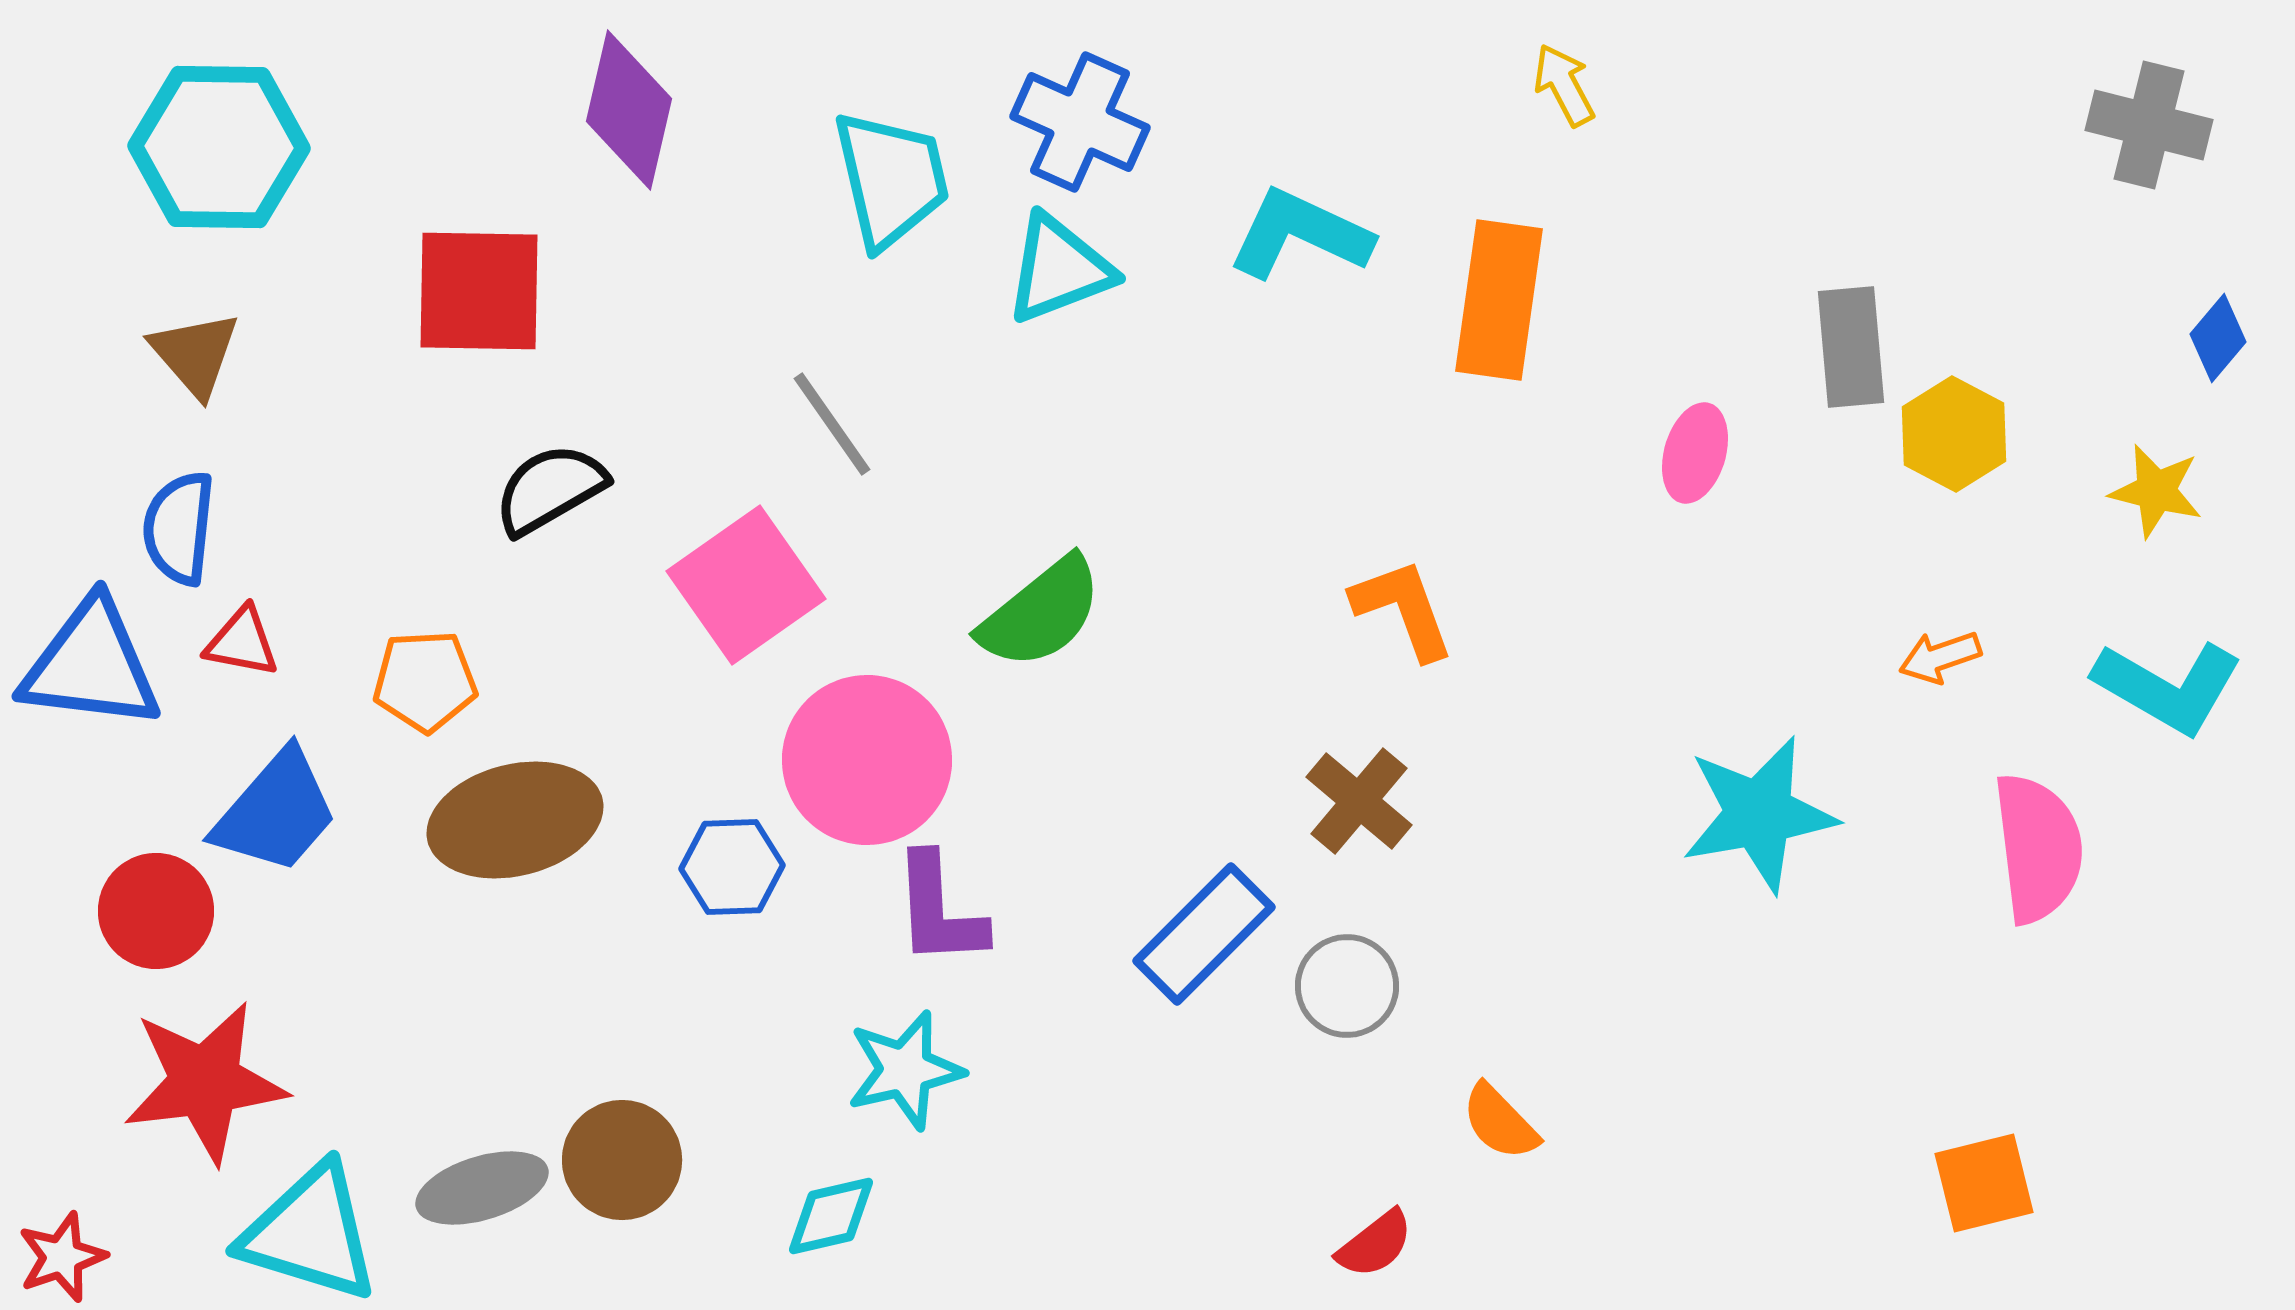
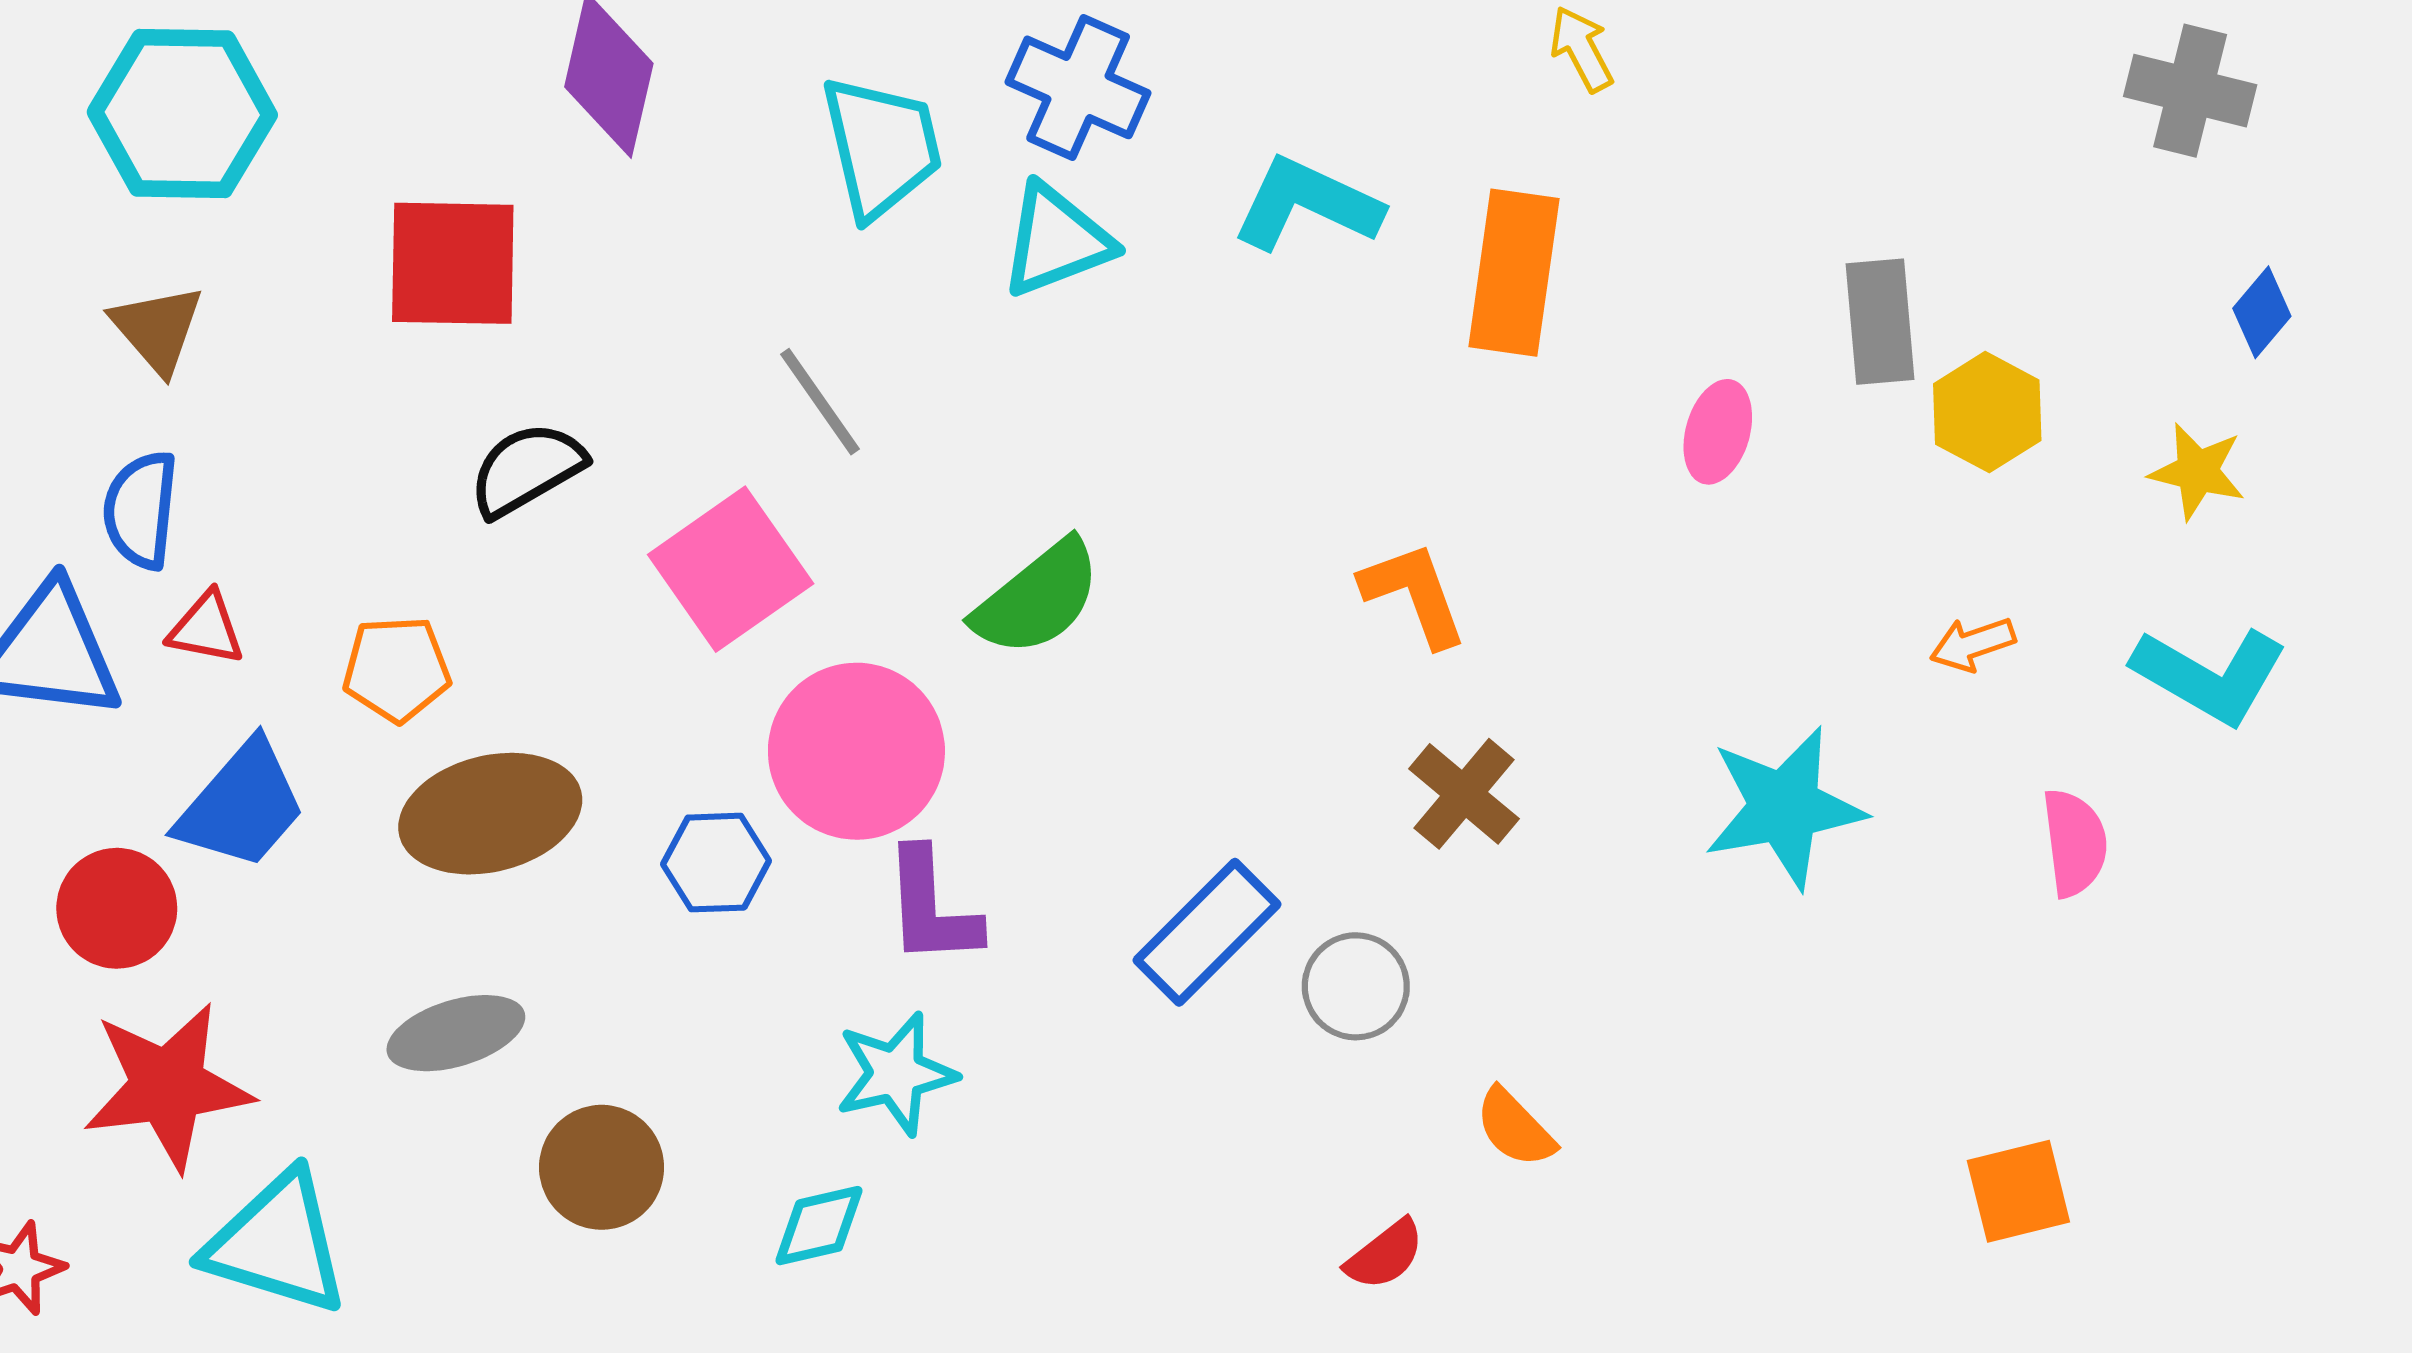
brown cross: (1359, 801) -> (1464, 794), moved
pink semicircle: (2038, 848) -> (2075, 843), size x0.7
gray ellipse: (482, 1188) -> (456, 1033), moved

